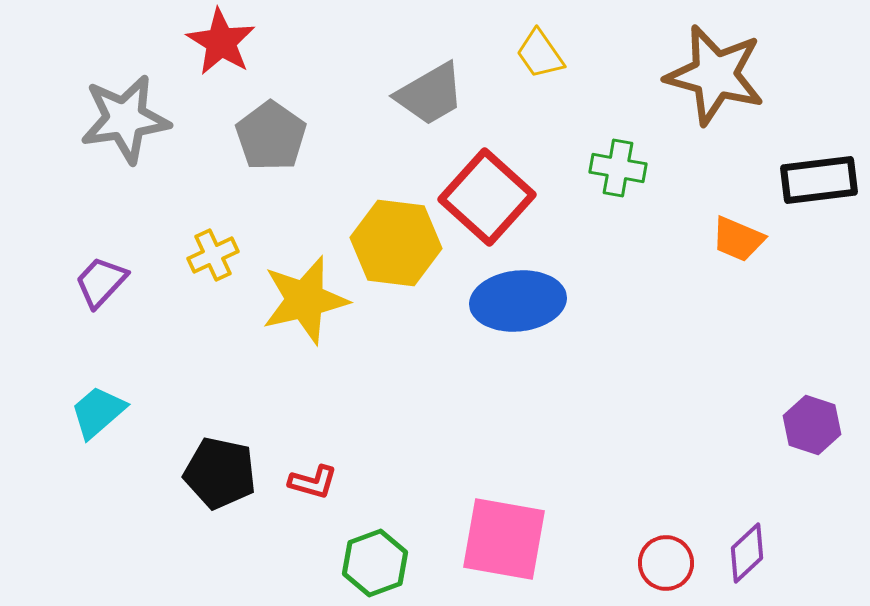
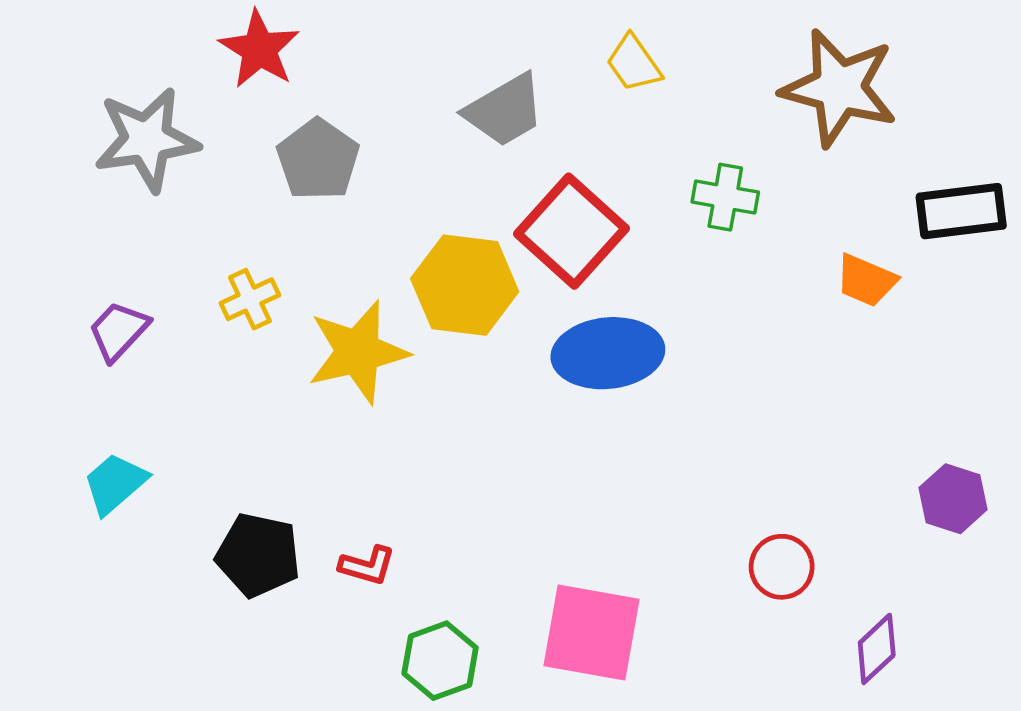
red circle: (666, 563) -> (782, 567), moved

